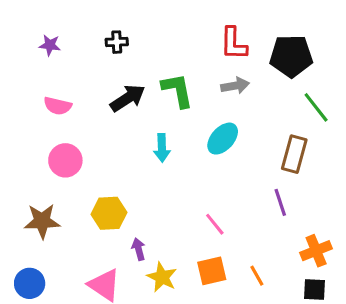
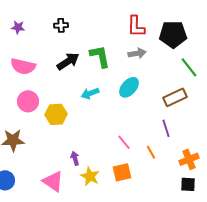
pink semicircle: (58, 106) -> (23, 66), size x1.4
cyan arrow: (162, 148) -> (90, 93), turned 72
brown rectangle: (294, 154) -> (175, 97), turned 50
yellow hexagon: (109, 213) -> (56, 114), moved
orange line: (257, 276) -> (151, 152), moved

